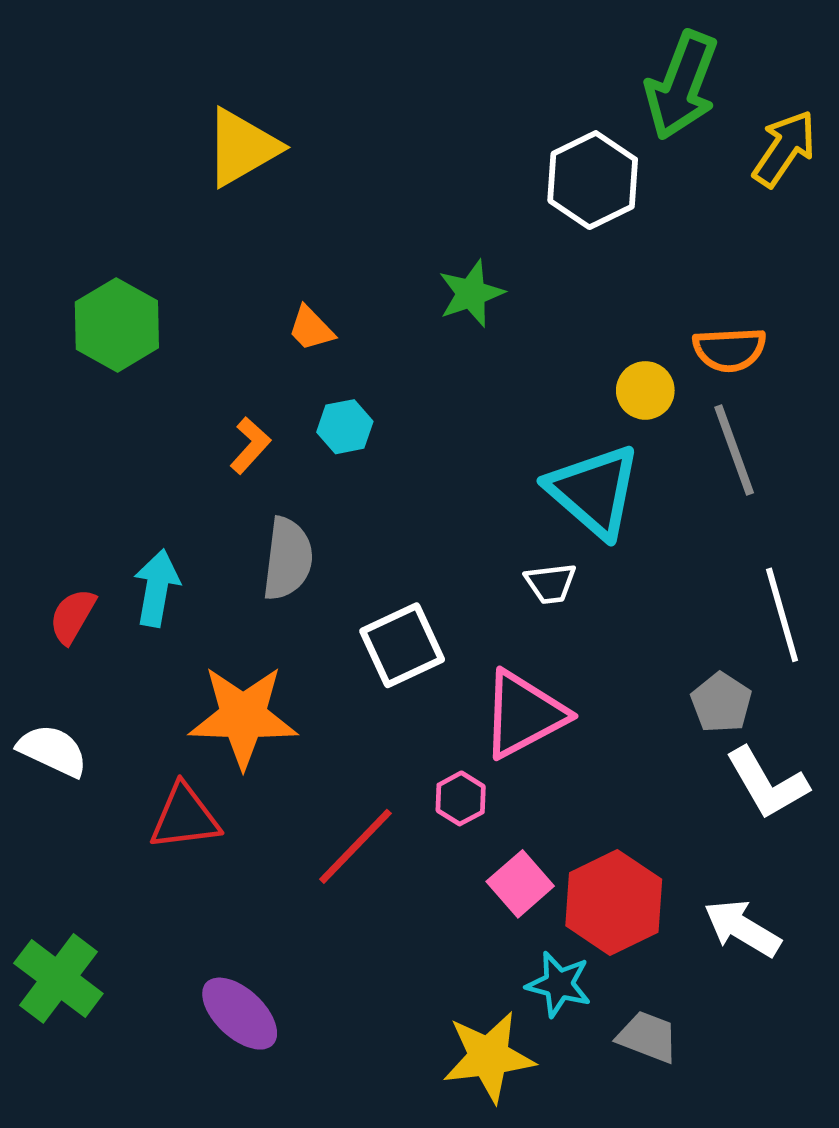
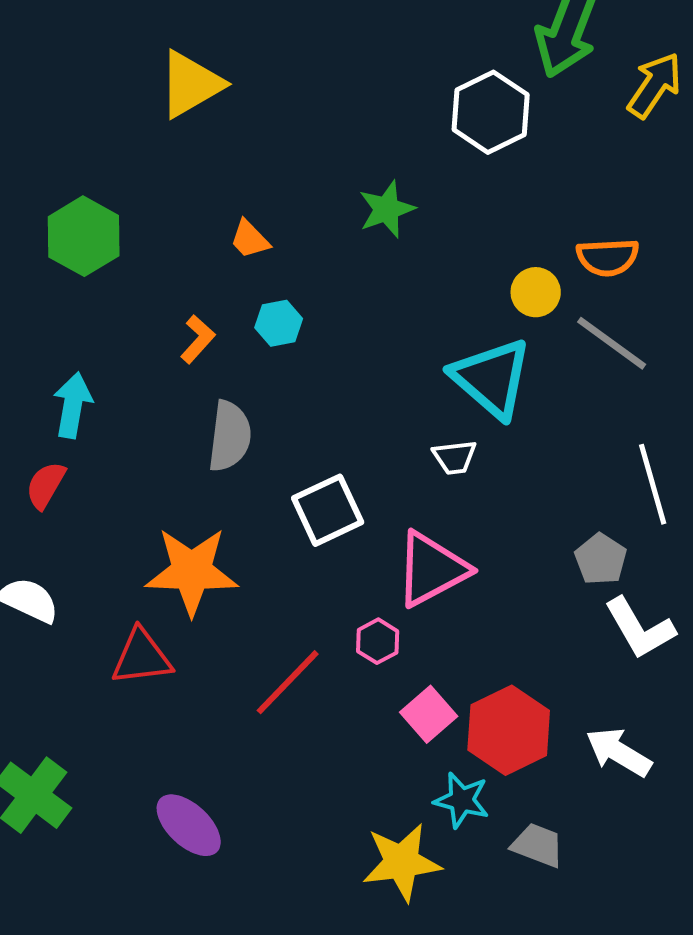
gray line: (734, 450) -> (612, 343), turned -34
cyan arrow: (157, 588) -> (73, 405), moved

